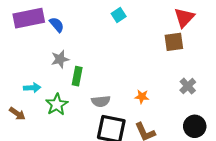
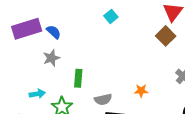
brown square: (174, 42) -> (166, 36), turned -30
gray star: (60, 59) -> (51, 58), moved

